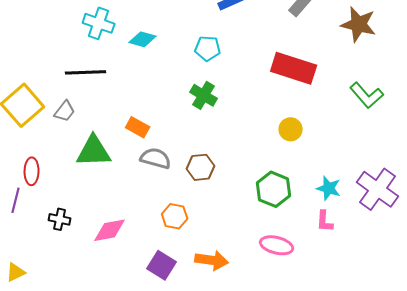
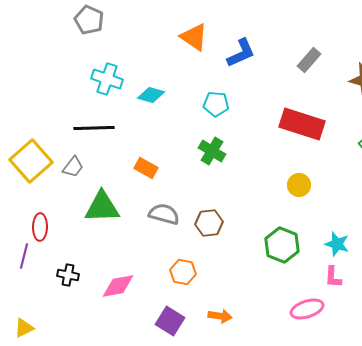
orange rectangle: (138, 127) -> (146, 168), moved
pink ellipse: (277, 245) -> (307, 309), moved, turned -32
orange arrow: (212, 260) -> (220, 316), size x0.7

